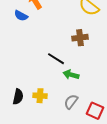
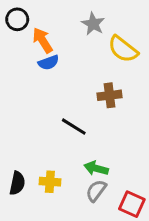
blue semicircle: (21, 16) -> (48, 63), moved, turned -48
green arrow: (71, 75) -> (96, 168), moved

